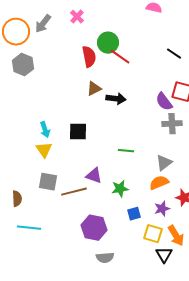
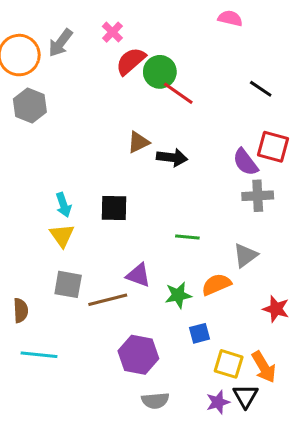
red semicircle: (89, 57) -> (131, 61), moved, turned -120
orange semicircle: (159, 183) -> (216, 284), moved
purple star: (162, 209) -> (218, 402), moved

